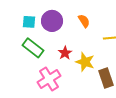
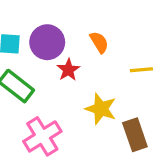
red star: (65, 53) -> (68, 70), moved

